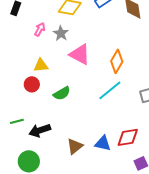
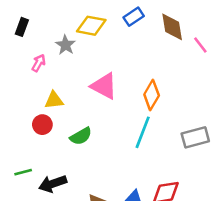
pink arrow: (40, 29) -> (39, 63), moved
gray star: (61, 33) -> (66, 45), moved
cyan line: (110, 90) -> (143, 132), turned -30

